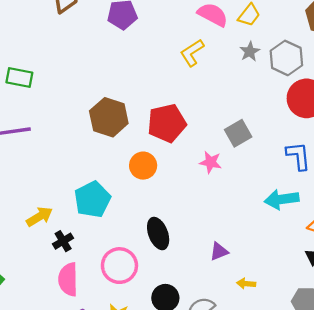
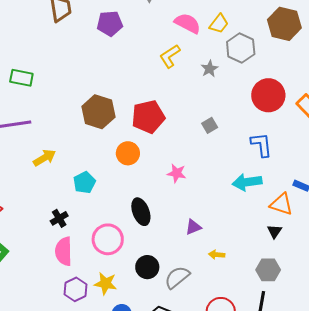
gray star: (250, 52) -> (209, 69), moved
gray hexagon: (286, 58) -> (241, 48), moved
gray square: (238, 133) -> (210, 125), size x0.7
pink star: (211, 162) -> (177, 173), moved
cyan pentagon: (92, 199) -> (84, 183), size x0.7
yellow arrow: (40, 217) -> (44, 158), moved

